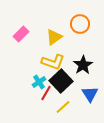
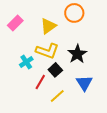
black square: (61, 81) -> (55, 70), size x0.6
cyan cross: (39, 82) -> (26, 62), moved

